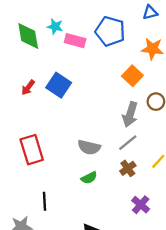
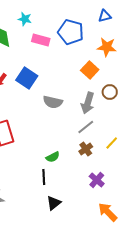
cyan star: (55, 27) -> (25, 19), moved
gray semicircle: (89, 147) -> (53, 102), moved
black line: (45, 201) -> (44, 177), moved

